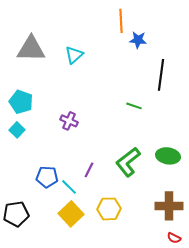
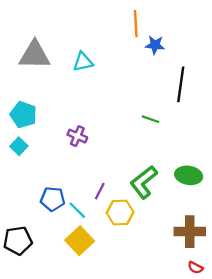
cyan triangle: (74, 55) -> (83, 62), turned 30
yellow hexagon: (109, 209) -> (120, 212), moved

